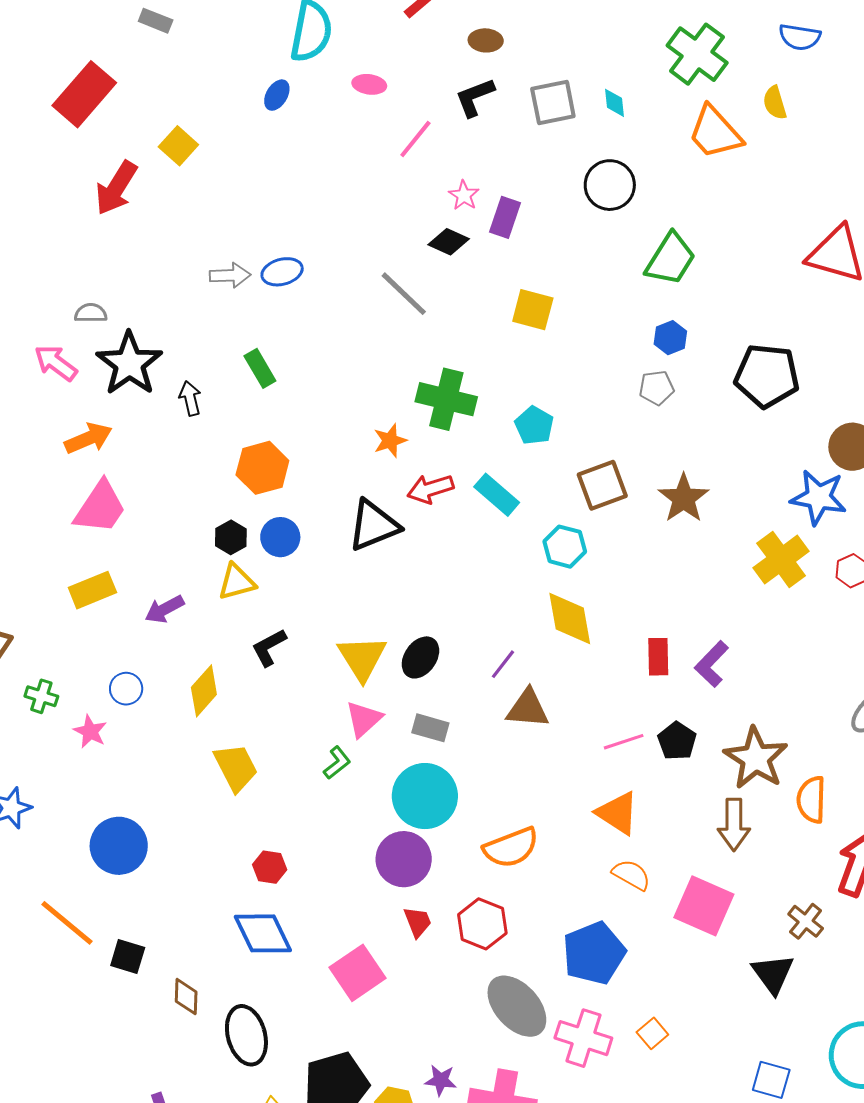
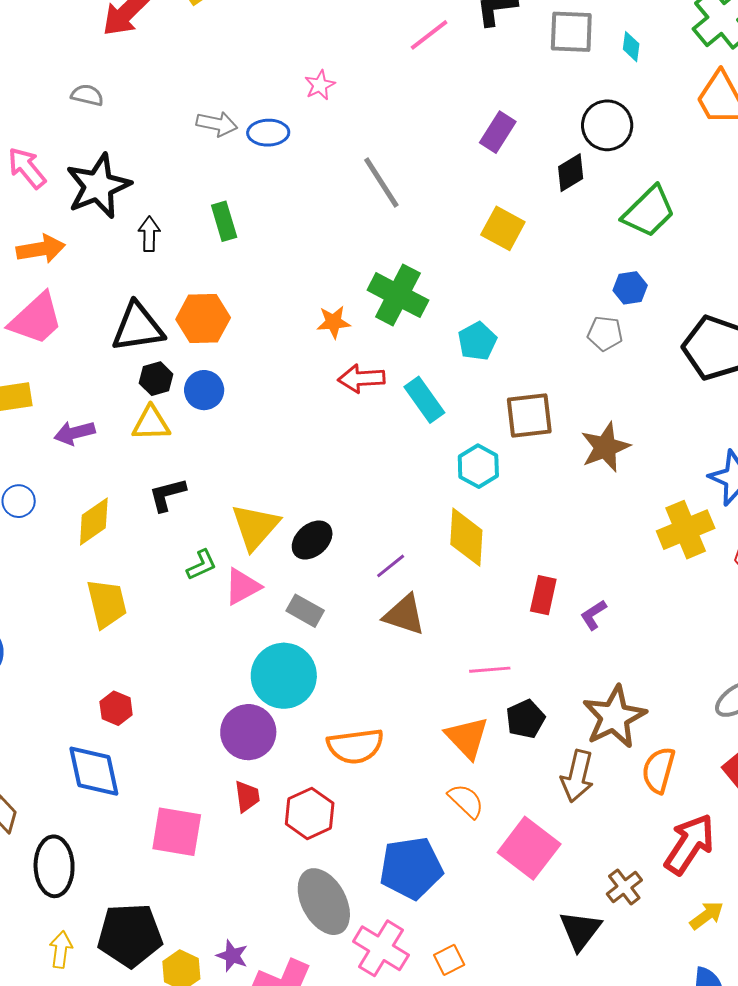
pink star: (464, 195) -> (320, 85), moved
black diamond: (449, 242) -> (571, 173), moved, turned -69
gray semicircle: (91, 313) -> (87, 95), moved
black triangle: (374, 525) -> (138, 327), moved
purple L-shape: (712, 664) -> (593, 615), size x0.7
black pentagon: (677, 741) -> (525, 719), moved
green L-shape: (337, 763) -> (202, 565), moved
pink square: (358, 973) -> (177, 832), turned 30

